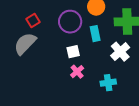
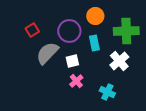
gray semicircle: (25, 44) -> (47, 53), moved
cyan cross: (108, 83) -> (107, 92), turned 35

